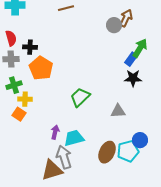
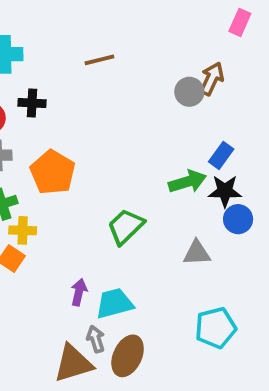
black cross: (30, 47) -> (32, 103), moved
green arrow: (140, 48) -> (187, 182), moved, turned 42
blue circle: (140, 140) -> (238, 219), moved
brown ellipse: (107, 152) -> (128, 356), moved
gray arrow: (64, 157) -> (96, 339), size x0.6

